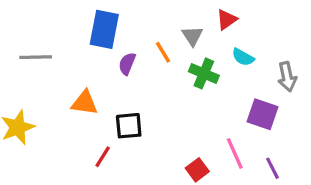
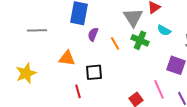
gray triangle: (192, 36) -> (133, 17), size x1.5
orange line: (163, 52) -> (115, 43), moved
red line: (103, 157) -> (78, 91), turned -48

